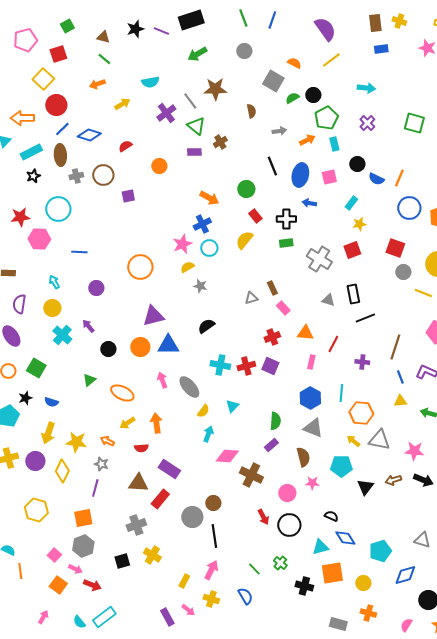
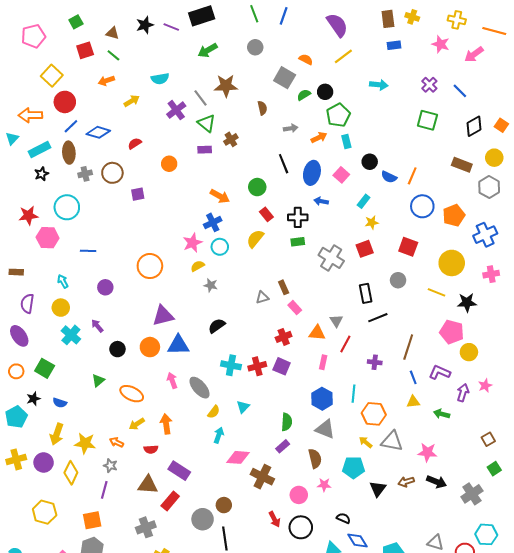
red square: (58, 54) -> (85, 50), moved
purple cross: (367, 123) -> (429, 85), moved
pink square: (329, 177) -> (341, 175), turned -35
gray circle: (403, 272) -> (398, 280), moved
gray triangle: (328, 300) -> (336, 321), moved, turned 40

